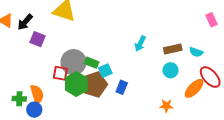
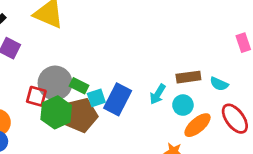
cyan arrow: (140, 44) -> (158, 94), moved
blue rectangle: (122, 87) -> (118, 99), moved, size x1.6
orange ellipse: (194, 88) -> (198, 125), moved

